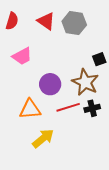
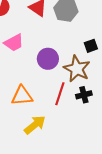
purple circle: (50, 84) -> (48, 59), moved
red line: (68, 107) -> (60, 94), turned -55

